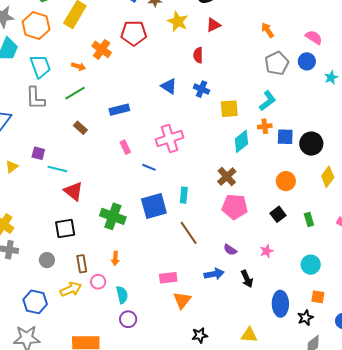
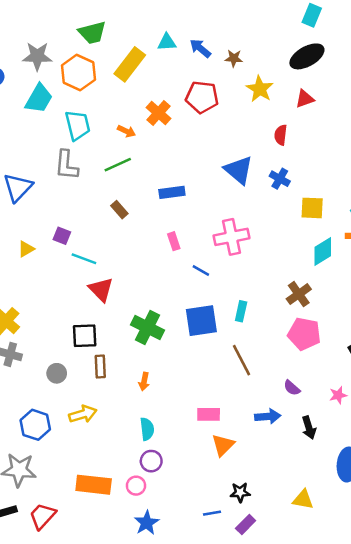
blue triangle: (169, 86) -> (239, 170), size x1.4
brown rectangle: (82, 264) -> (100, 366), moved
pink circle: (98, 282) -> (136, 486), moved

